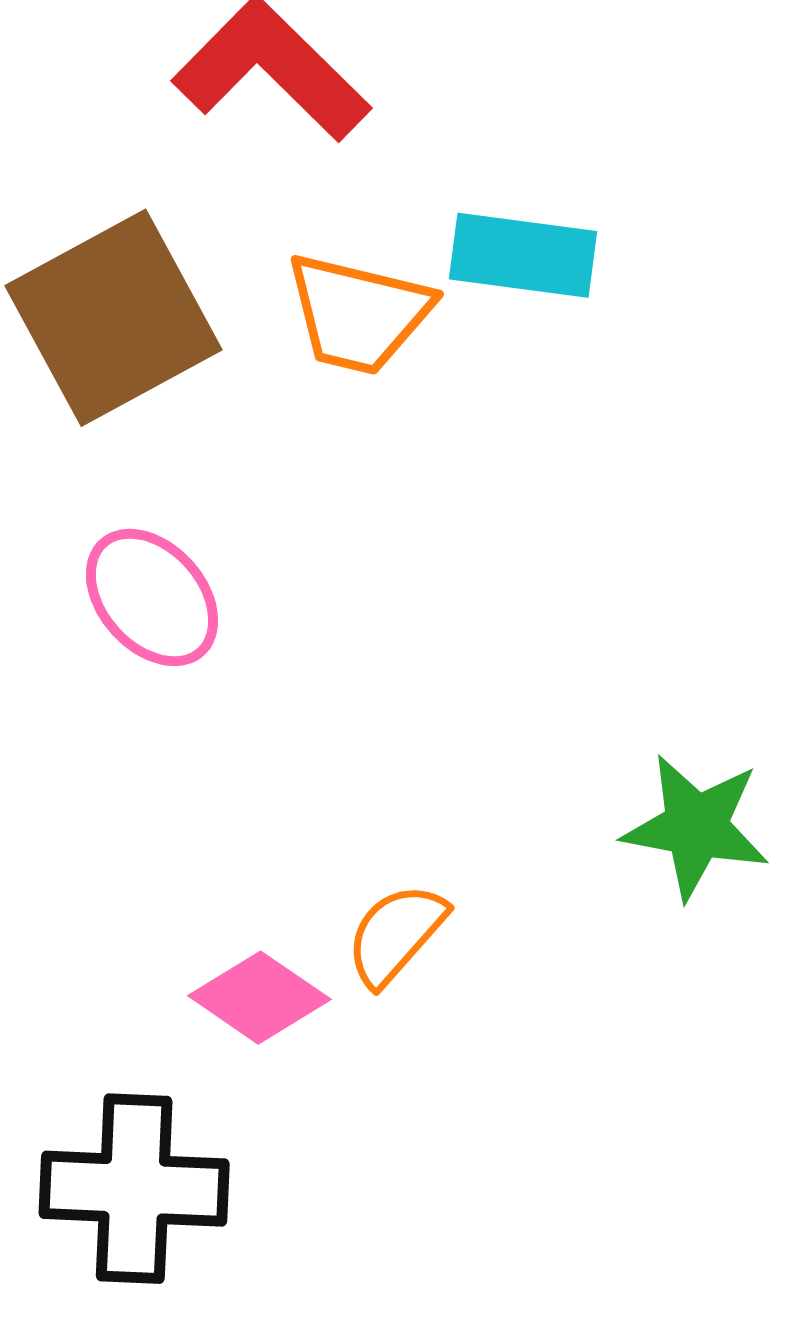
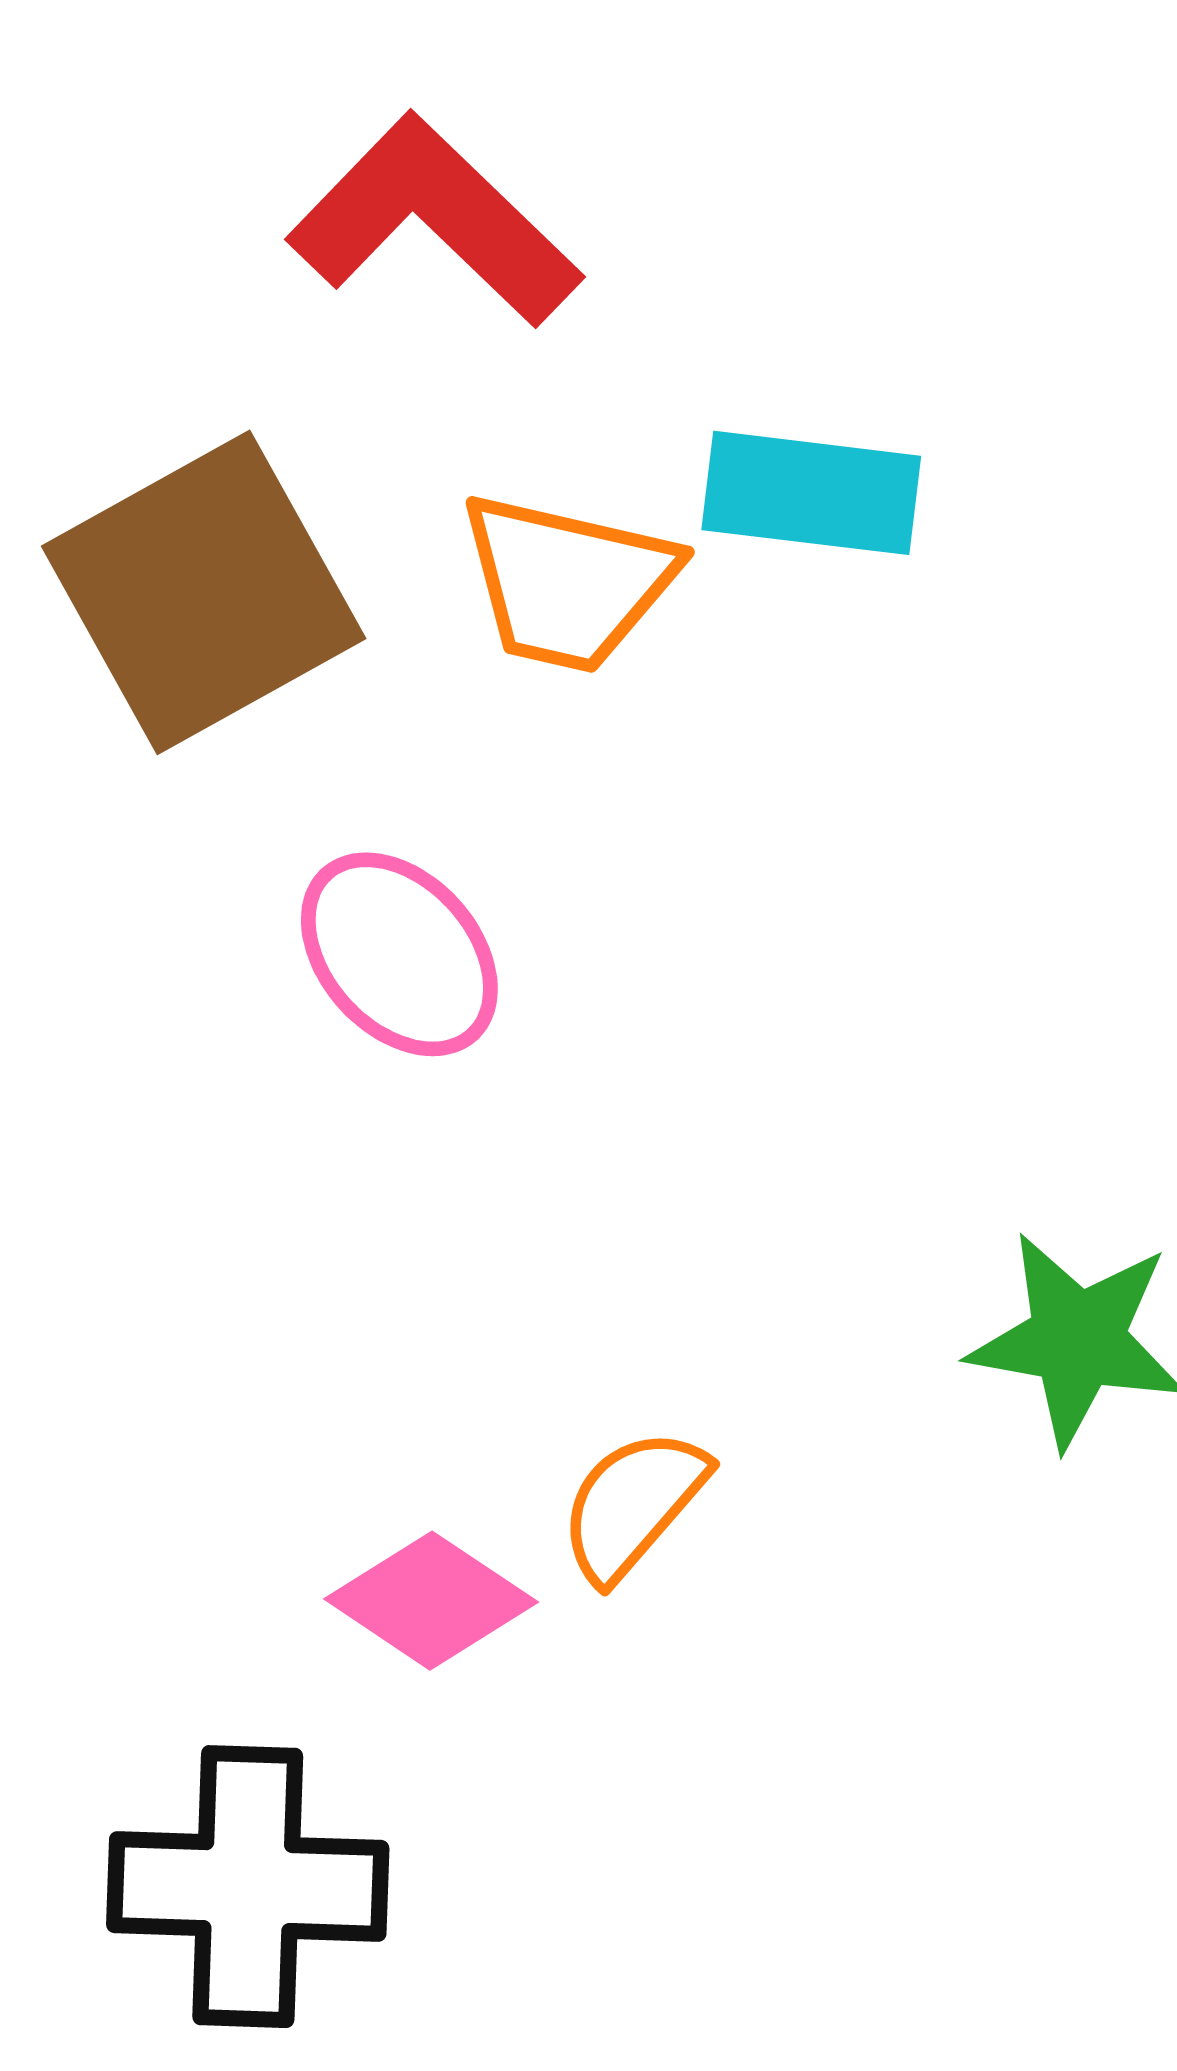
pink ellipse: (152, 597) -> (399, 954), moved

